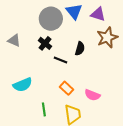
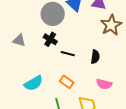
black semicircle: (80, 49) -> (95, 57), moved
orange rectangle: (67, 88) -> (67, 82), moved

